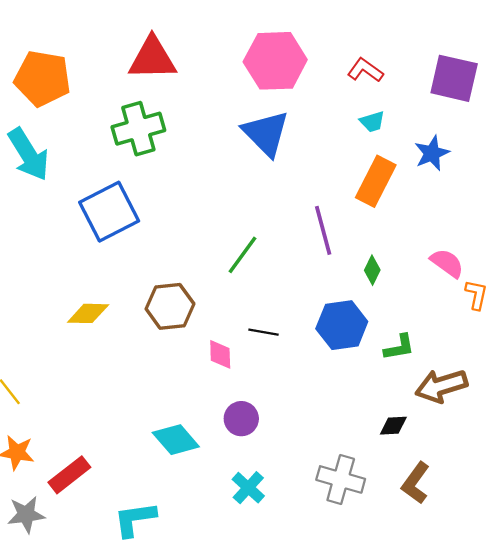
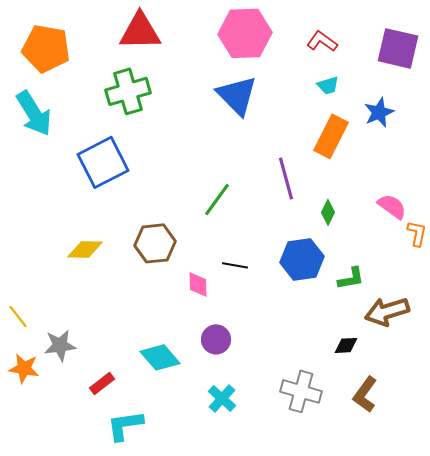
red rectangle: (69, 475) -> (102, 383), moved, size x0.7
gray star: (26, 515) -> (60, 345), moved

